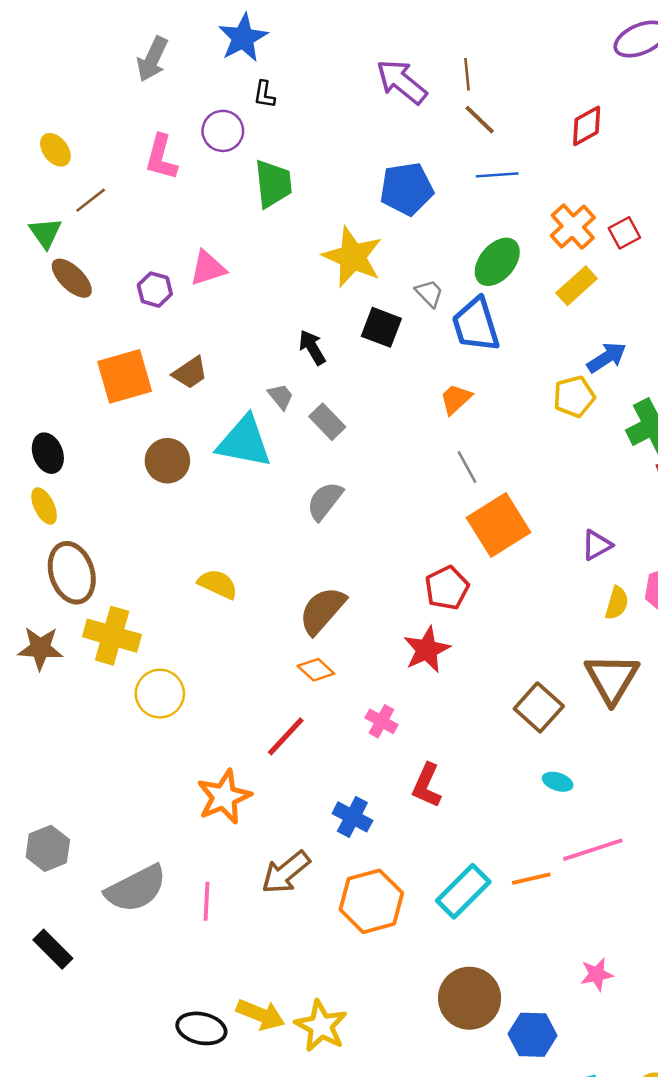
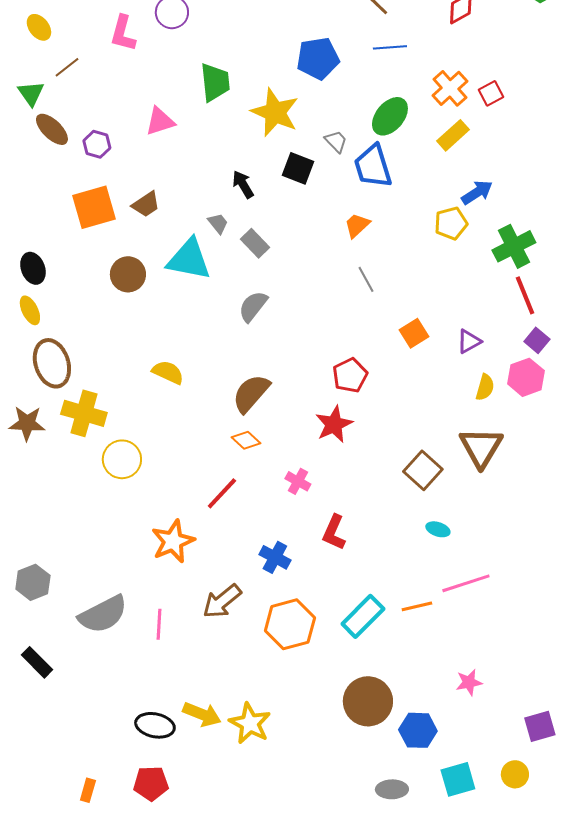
green trapezoid: (273, 184) -> (215, 82), moved
purple hexagon: (155, 290) -> (97, 144), moved
orange square: (498, 525) -> (414, 333), moved, size x0.6

